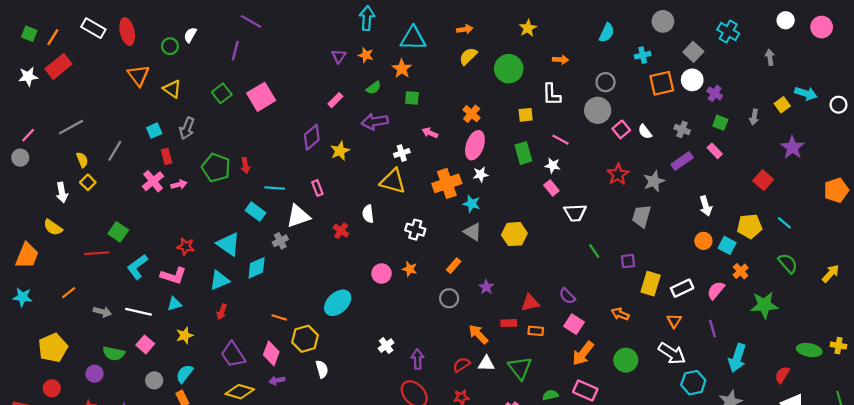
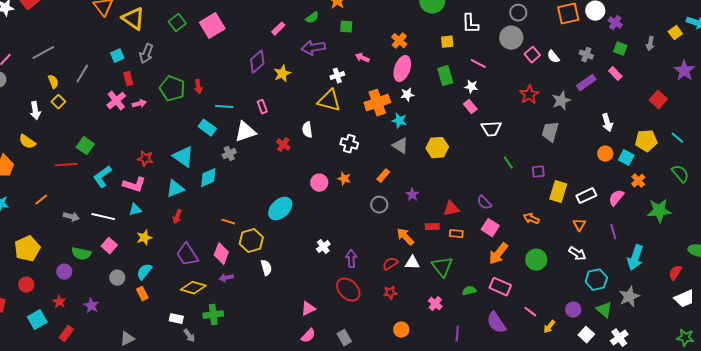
yellow triangle: (172, 89) -> (133, 19), size x1.4
white arrow: (672, 353) -> (577, 254), size x0.7

